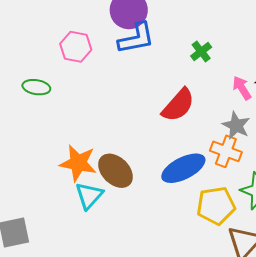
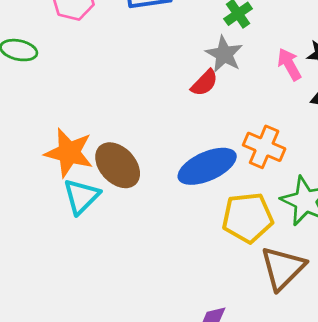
red semicircle: (178, 105) -> (204, 83), size x0.6
gray star: (236, 125) -> (224, 54), moved

